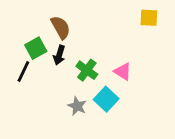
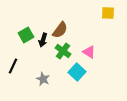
brown semicircle: (61, 27) -> (60, 30), moved, turned 66
black line: (23, 72) -> (13, 66), moved
gray star: (77, 106) -> (43, 79), moved

